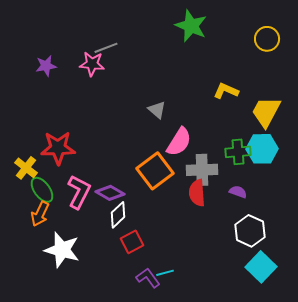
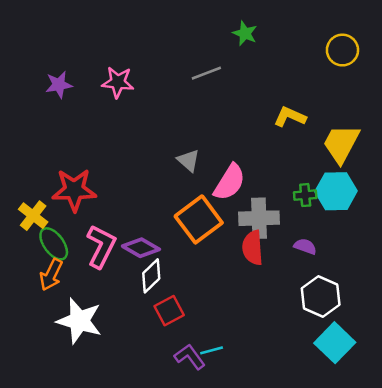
green star: (191, 26) -> (245, 33), size x0.6
gray line: (106, 48) -> (206, 73), moved
gray triangle: (157, 110) -> (188, 160), moved
green cross: (238, 152) -> (305, 195), size x0.7

